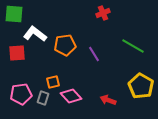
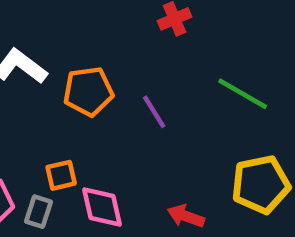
yellow pentagon: (141, 86) -> (261, 184), turned 30
pink diamond: (71, 96) -> (102, 207), turned 30

